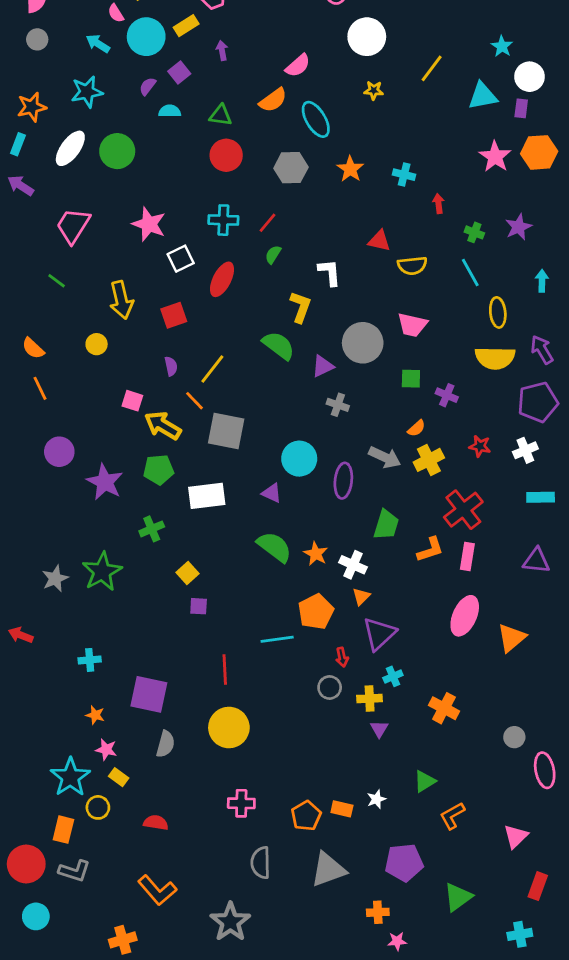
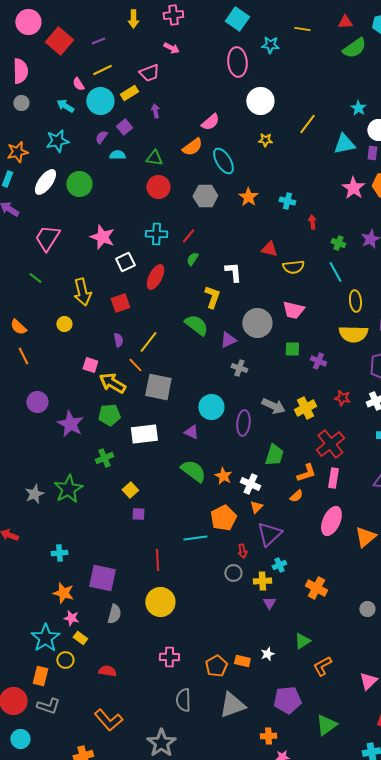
orange semicircle: (416, 428) -> (296, 496), moved
orange star: (95, 715) -> (63, 593), size x1.5

